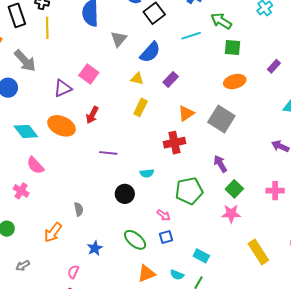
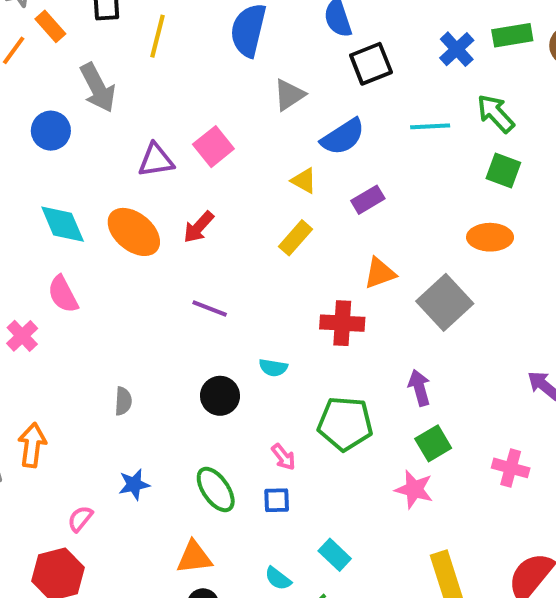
orange arrow: (53, 232) -> (32, 445), moved, turned 135
orange triangle: (146, 274) -> (194, 557), moved

